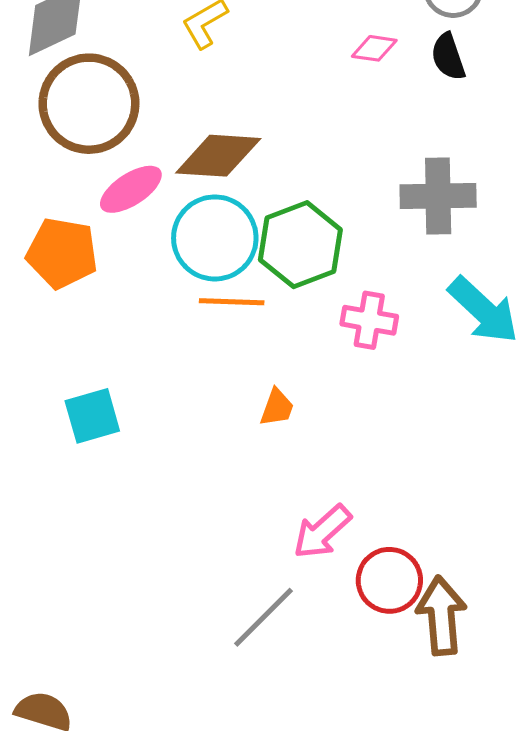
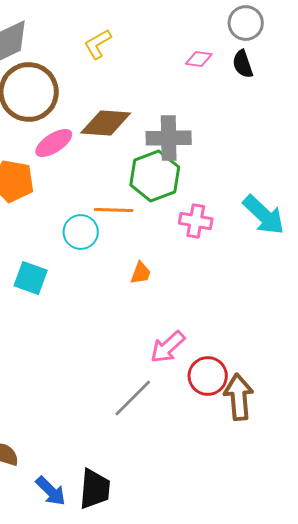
gray cross: (438, 196) -> (169, 138), moved
cyan circle: (215, 238) -> (81, 232), moved, size x0.7
cyan square: (92, 416) -> (31, 278), turned 36

